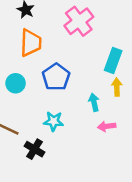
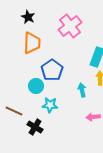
cyan circle: (16, 83) -> (36, 86), moved
pink arrow: (107, 126) -> (93, 117), moved

